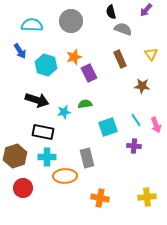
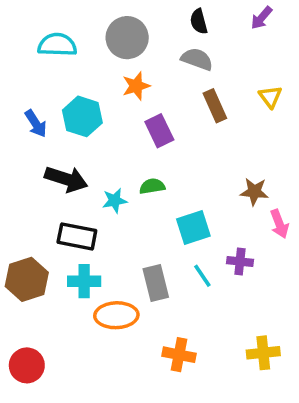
gray semicircle: (123, 29) -> (197, 59), moved
blue arrow: (20, 51) -> (36, 124), moved
orange star: (74, 57) -> (136, 86), moved
brown star: (142, 86) -> (254, 192), moved
cyan line: (136, 120) -> (202, 276), moved
red circle: (23, 188) -> (27, 365), moved

